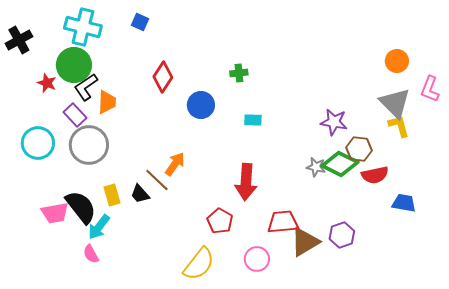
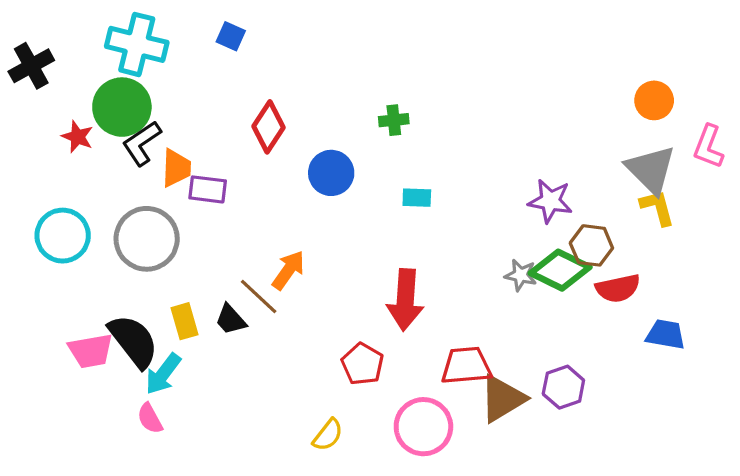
purple rectangle: (75, 115) -> (208, 189), moved, turned -40
pink circle: (257, 259) -> (423, 427), size x1.4
yellow semicircle: (199, 264) -> (328, 435), size x0.6

